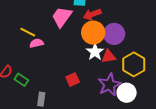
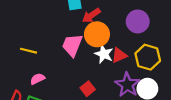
pink trapezoid: (62, 17) -> (72, 45), moved
purple circle: (114, 34) -> (138, 21), moved
pink semicircle: (37, 43) -> (37, 79), moved

